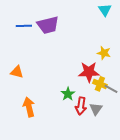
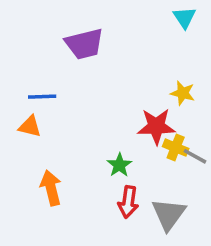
blue line: (24, 26) -> (42, 97), moved
red arrow: (81, 106) -> (128, 202), moved
gray triangle: (96, 109) -> (169, 214), moved, size x1.5

